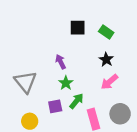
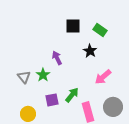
black star: (106, 60) -> (90, 51), moved
gray triangle: (25, 82) -> (24, 77), size x0.6
green star: (66, 83) -> (43, 75), moved

